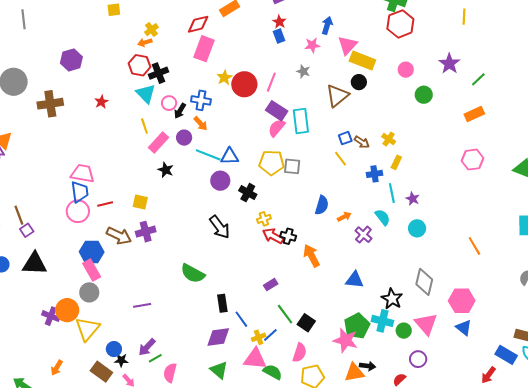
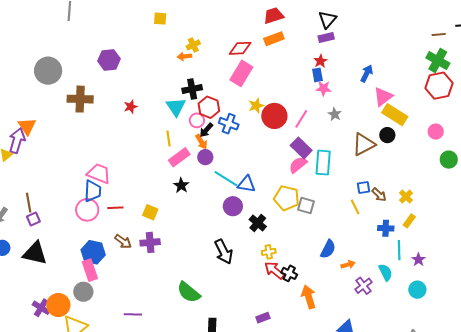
pink star: (312, 45) -> (324, 88), moved
red hexagon: (139, 65) -> (209, 107), moved
orange arrow: (201, 124) -> (201, 142), moved
brown arrow: (119, 236) -> (123, 241), size x0.7

